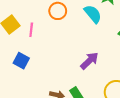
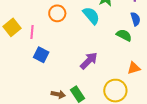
blue square: (21, 61) -> (41, 55), moved

